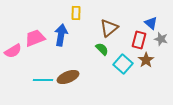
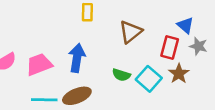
blue arrow: (61, 35) -> (77, 58), moved
pink trapezoid: (35, 38) -> (39, 64), moved
green semicircle: (102, 49) -> (121, 75), moved, turned 152

